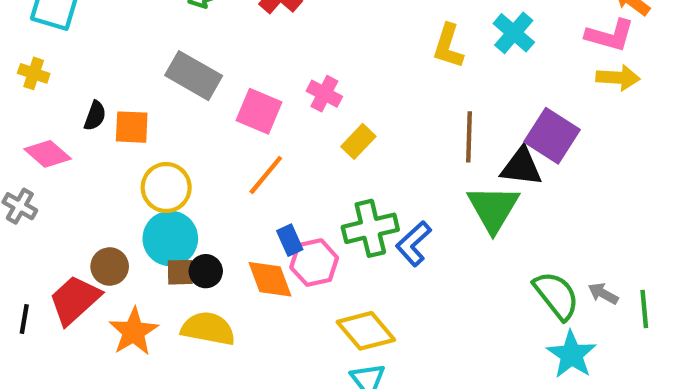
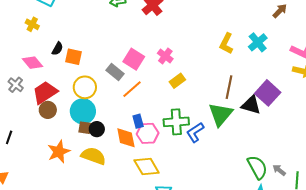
gray rectangle: (194, 76) -> (115, 72), moved, size x0.7
green triangle: (493, 208) -> (221, 114), moved
brown circle: (110, 267) -> (48, 110), moved
red trapezoid: (75, 300) -> (45, 92), moved
yellow diamond: (366, 331) -> (147, 167), moved

